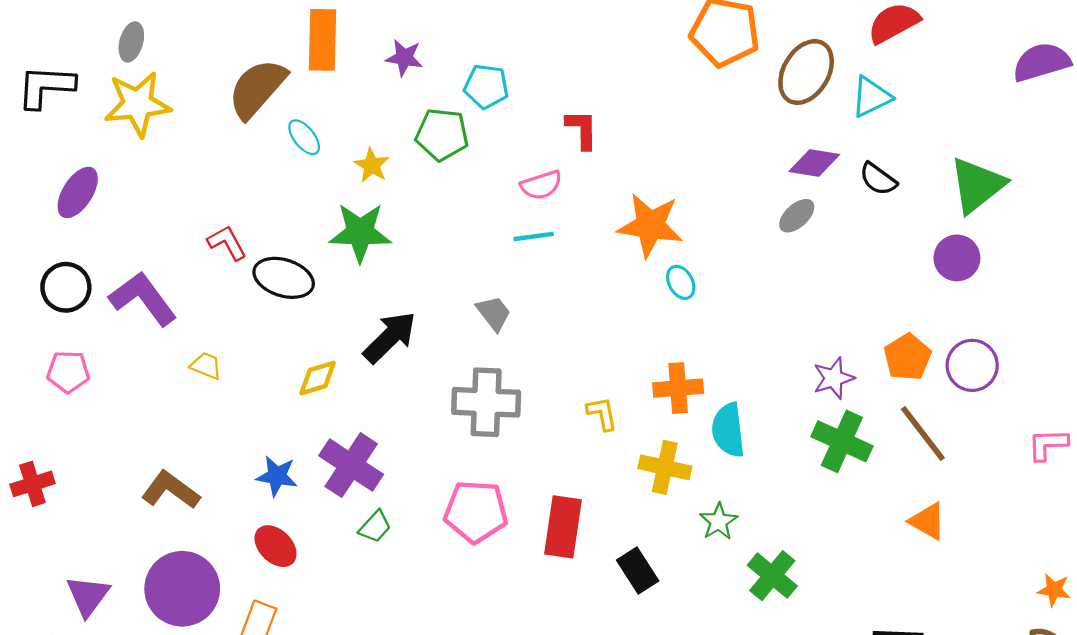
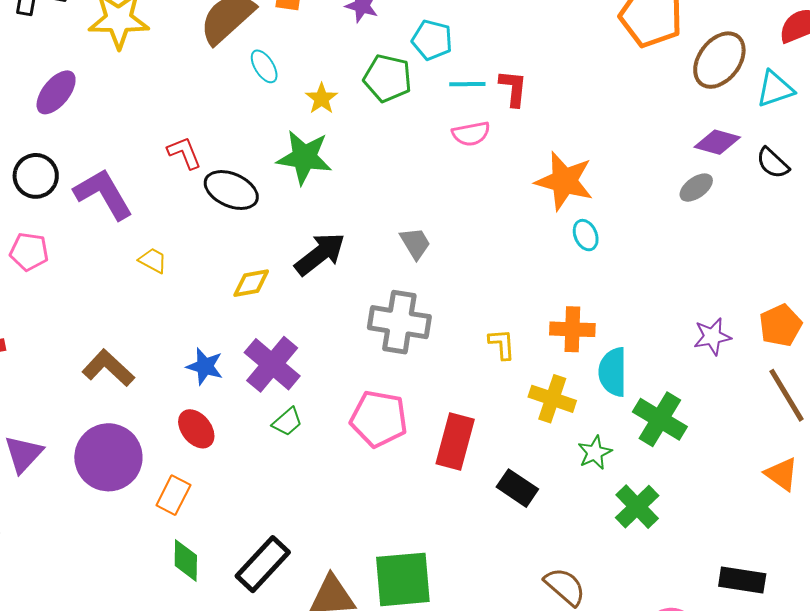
cyan line: (534, 236) -> (467, 84), moved
green cross: (842, 441) -> (660, 419), moved
black rectangle: (638, 570) -> (517, 488), turned -30

